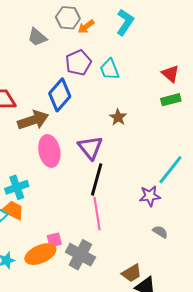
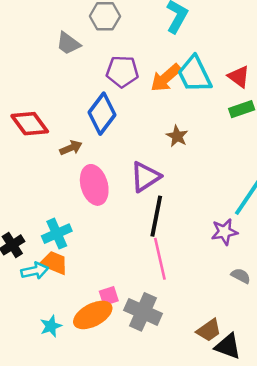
orange arrow: (86, 27) -> (166, 78), moved, size x1.5
purple pentagon: (78, 63) -> (122, 72), turned 30
cyan trapezoid: (109, 69) -> (194, 74), moved, size x1.4
brown arrow: (33, 120) -> (71, 148), size x0.6
purple triangle: (90, 148) -> (145, 177), turned 40

